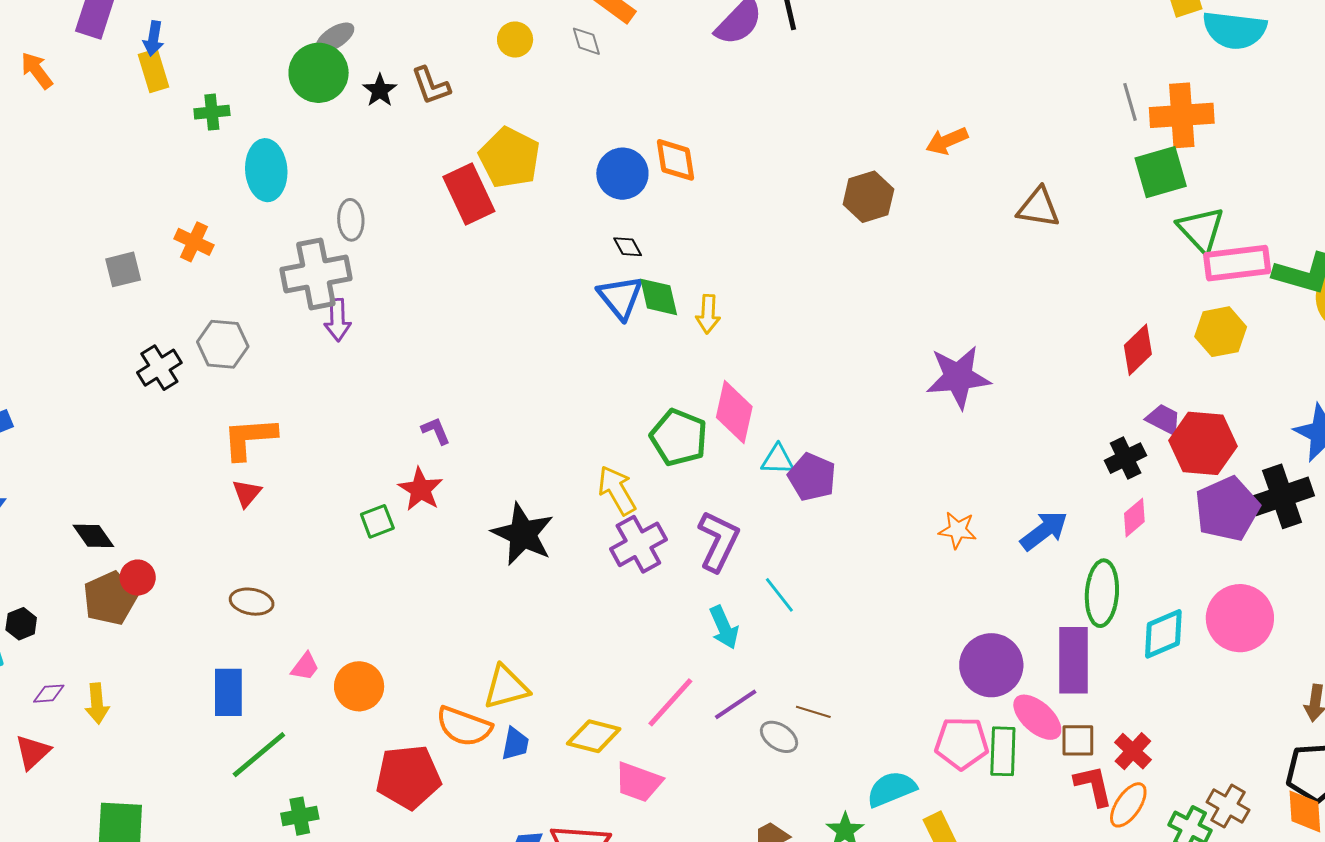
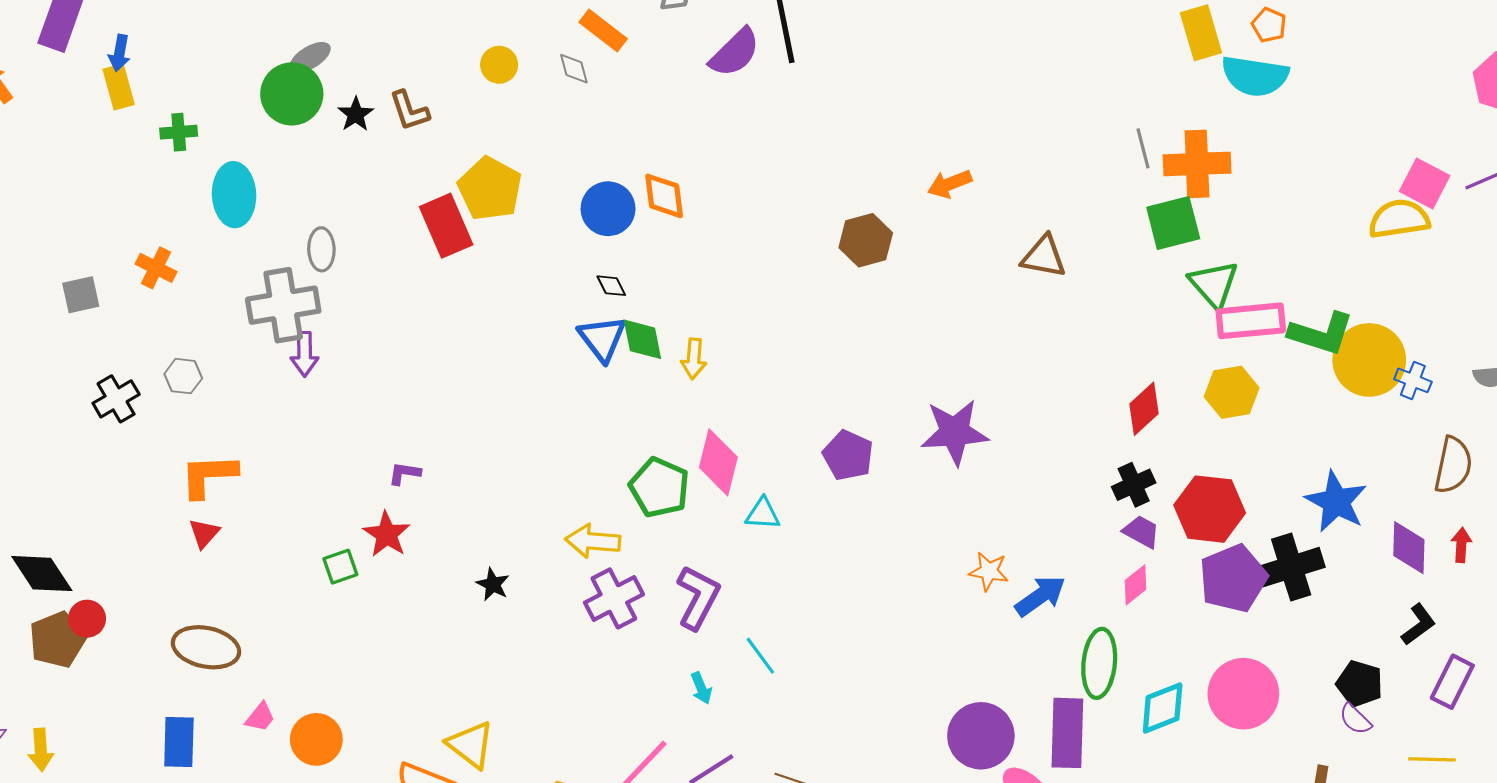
gray hexagon: (223, 344) -> (183, 376), size x0.7
purple trapezoid: (1164, 419) -> (1141, 532), moved
purple L-shape: (436, 431) -> (404, 473), turned -60
black cross: (1126, 458) -> (1134, 485), moved
purple pentagon: (812, 477) -> (848, 455), moved
yellow arrow: (617, 490) -> (593, 541), turned -57
orange star: (958, 530) -> (989, 571), moved
black star: (523, 534) -> (493, 584), size x0.5
black diamond: (93, 536) -> (42, 574), size x1.4
brown ellipse: (252, 602) -> (206, 647), size x1.5
cyan arrow: (724, 627) -> (701, 688), size x0.7
yellow triangle: (506, 687) -> (471, 745), turned 51

